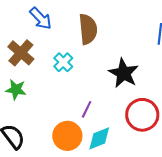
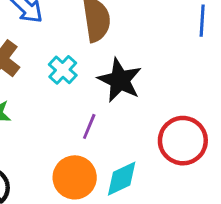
black star: (124, 73) -> (120, 80), moved
purple line: (87, 109) -> (89, 126), moved

